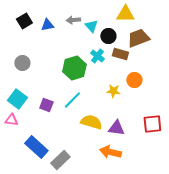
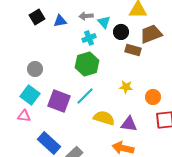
cyan cross: (97, 56) -> (89, 38), moved, turned 32
gray circle: (22, 63) -> (35, 69), moved
orange circle: (134, 80) -> (153, 97), moved
purple square: (46, 105) -> (59, 101), size x1.6

